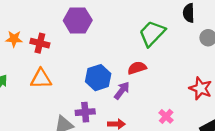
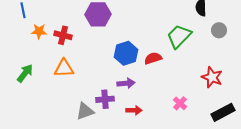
green trapezoid: (152, 33) -> (179, 36), moved
blue hexagon: (98, 78) -> (126, 53), moved
purple arrow: (122, 91) -> (126, 83), moved, turned 48

